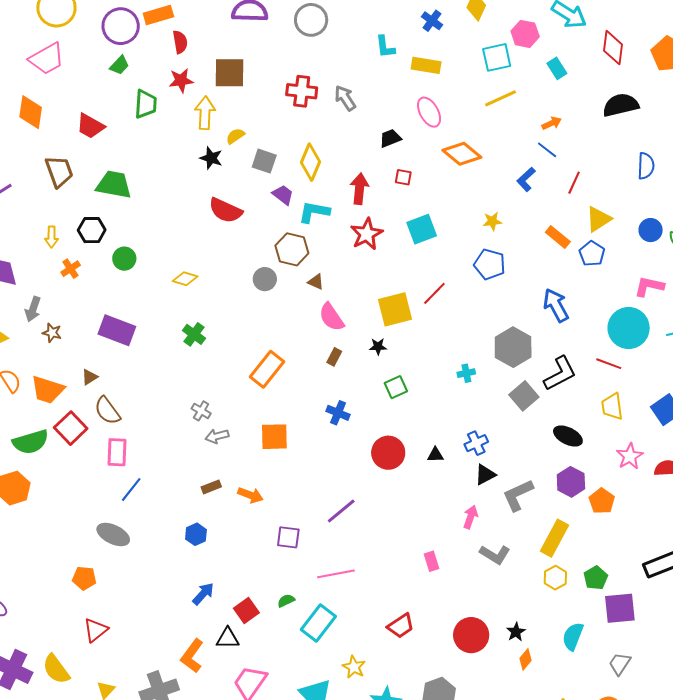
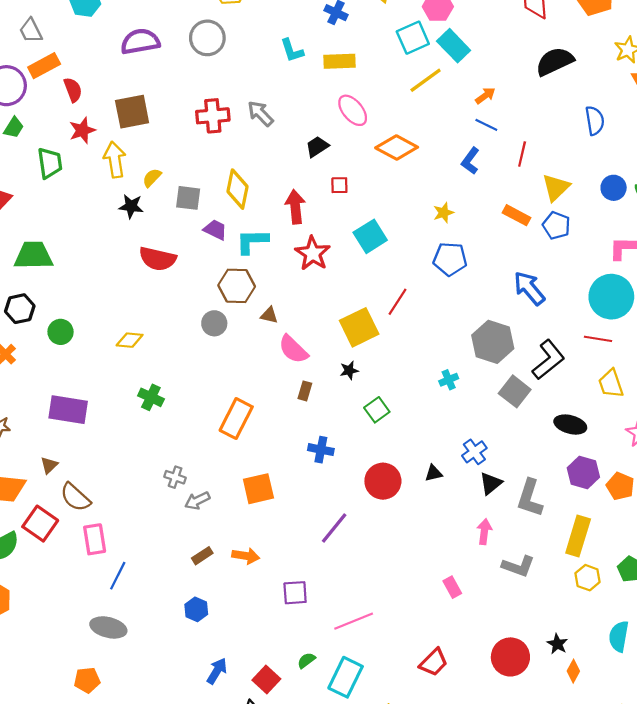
cyan rectangle: (557, 68) -> (454, 46), moved, size x1.4
gray L-shape: (518, 495) -> (530, 498), turned -36
purple line: (341, 511) -> (334, 528), moved

